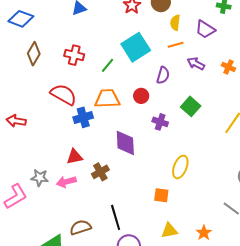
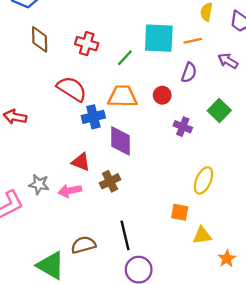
orange line: (176, 45) -> (193, 41), moved
cyan square: (136, 47) -> (159, 38), turned 32
brown diamond: (34, 54) -> (40, 39), turned -35
purple diamond: (125, 143) -> (120, 141), moved
red triangle: (75, 157) -> (81, 162), turned 30
yellow triangle: (169, 231) -> (202, 235), moved

